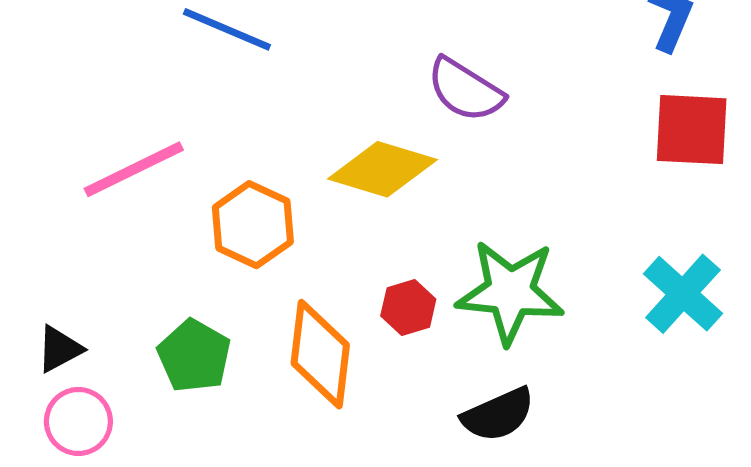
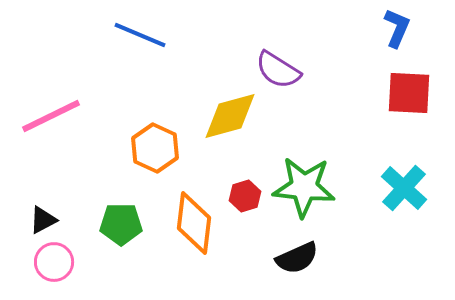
pink line: (134, 169) -> (51, 116), moved
yellow diamond: (382, 169) -> (230, 116), turned -32
green pentagon: (194, 356) -> (121, 224), turned -30

